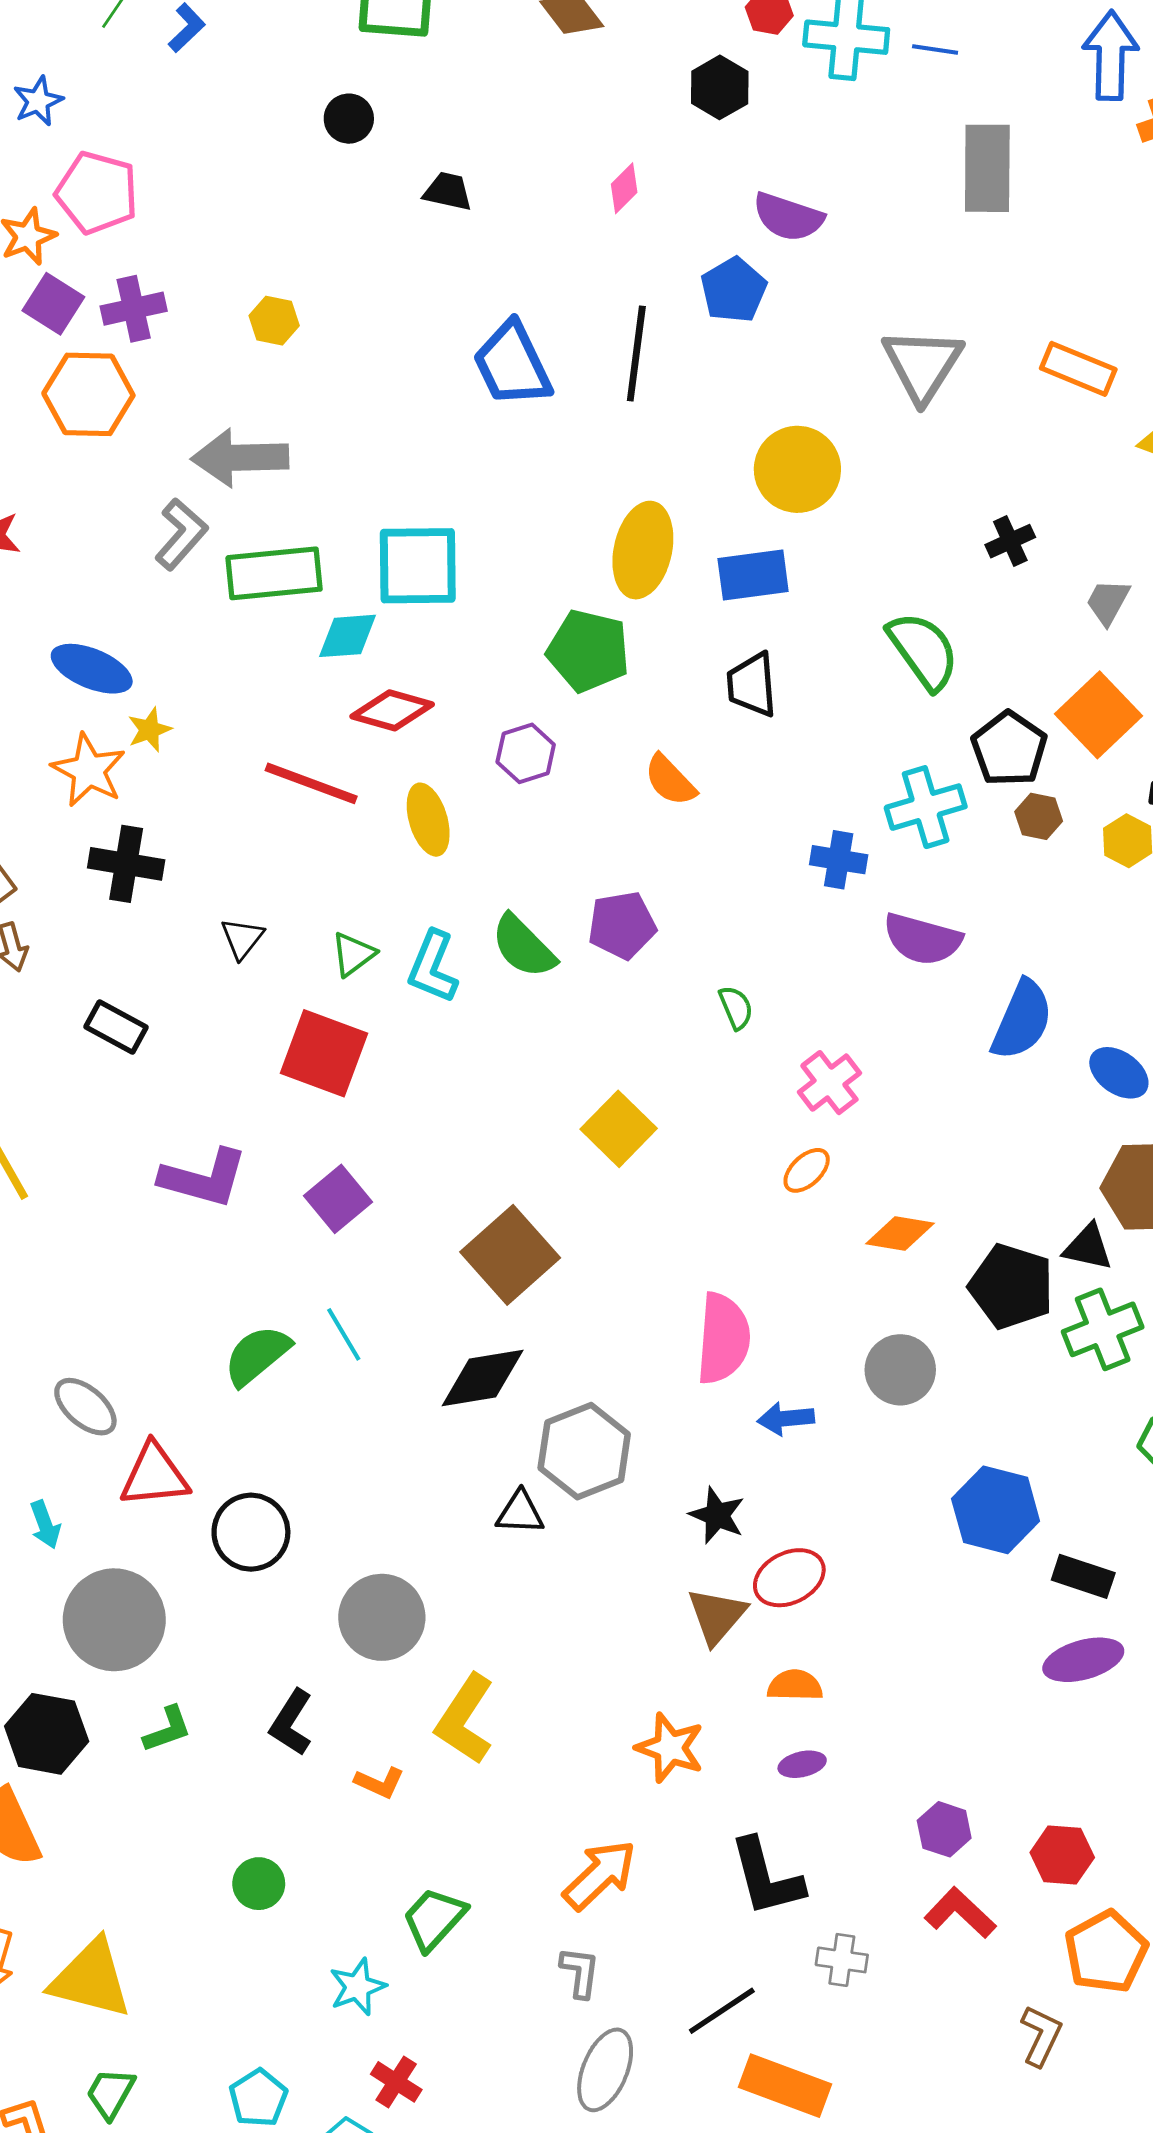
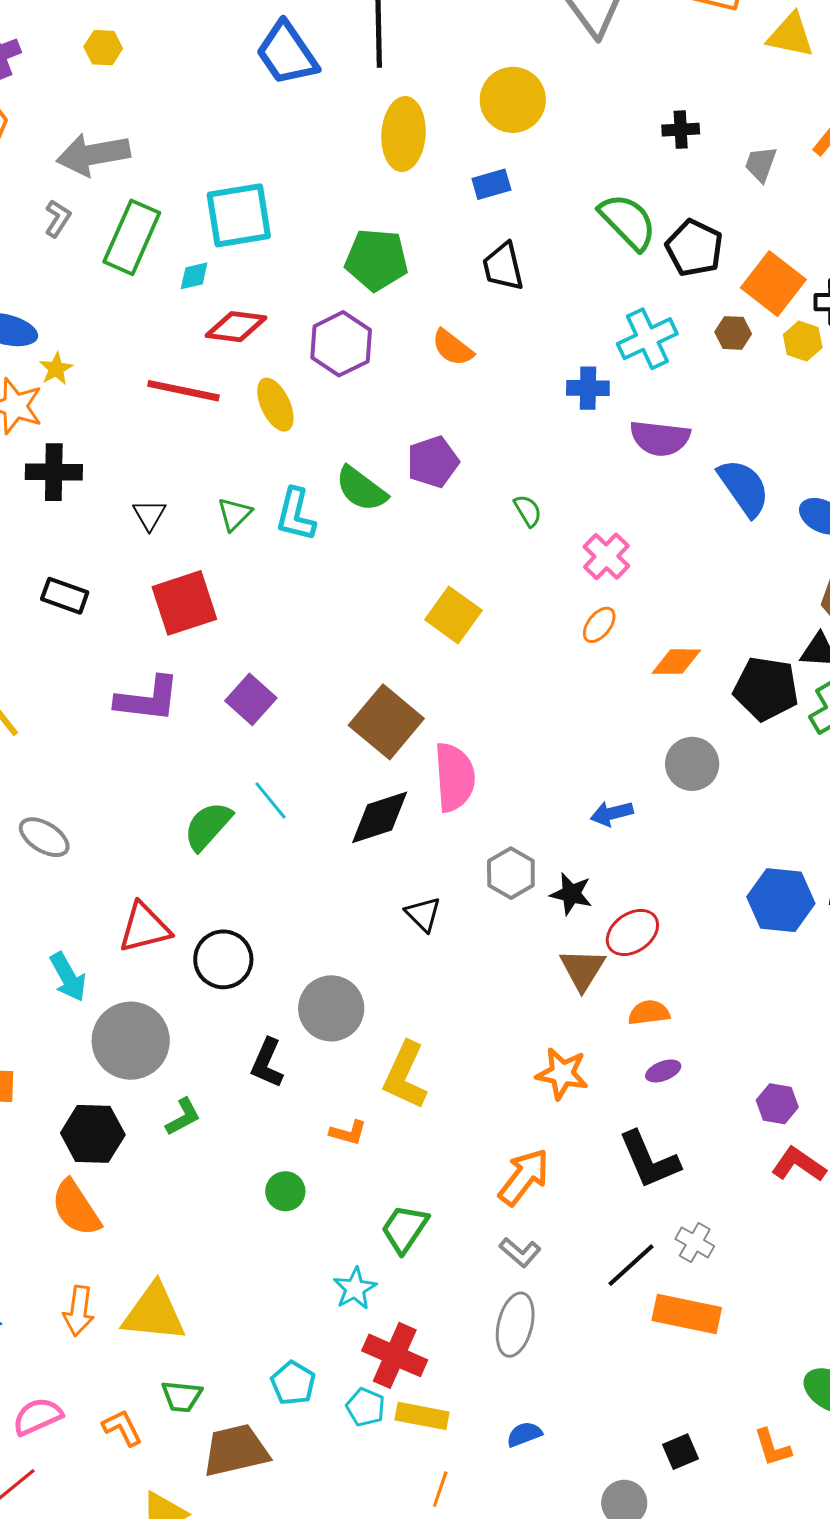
gray L-shape: (181, 534) -> (58, 218), size x0.7
black cross: (1010, 541) -> (681, 130), turned 30
yellow ellipse: (643, 550) -> (403, 134), moved
green rectangle: (274, 573) -> (132, 237), turned -52
blue rectangle: (753, 575) -> (491, 184), size x0.7
cyan diamond: (348, 636) -> (194, 276), size x0.7
orange square: (1098, 715) -> (773, 284), moved
black pentagon: (1009, 749) -> (694, 248), moved
purple hexagon: (526, 753) -> (341, 344), size x1.4
blue semicircle: (1022, 1020) -> (744, 488), turned -50
red square: (324, 1053) -> (184, 603), moved, turned -30
pink semicircle: (723, 1339) -> (454, 777), moved
gray ellipse: (85, 1407) -> (44, 837), moved
gray hexagon: (584, 1451) -> (511, 873), moved, size x0.7
blue hexagon: (996, 1510) -> (781, 900), moved
black triangle: (520, 1513) -> (423, 914), turned 51
cyan arrow: (45, 1525) -> (68, 977), size x1.4
black L-shape: (291, 1723) -> (267, 1063), moved
green circle: (259, 1884) -> (285, 1191), moved
gray cross: (842, 1960) -> (695, 1242), moved, turned 30
gray L-shape: (580, 1972) -> (520, 1252), turned 132
gray ellipse: (605, 2070) -> (515, 1325), moved
red cross: (396, 2082) -> (395, 1355), size x1.6
green trapezoid: (111, 2093) -> (182, 1396), turned -105

